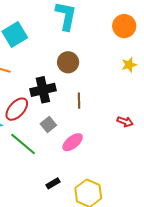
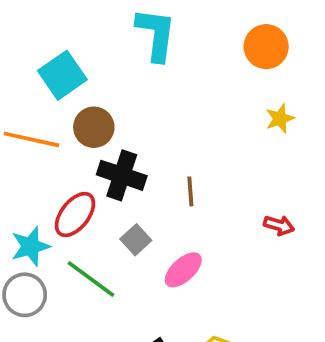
brown circle: (68, 62) -> (94, 127), moved
black cross: (43, 90) -> (122, 175), turned 35

